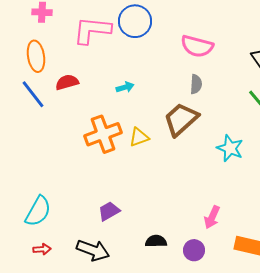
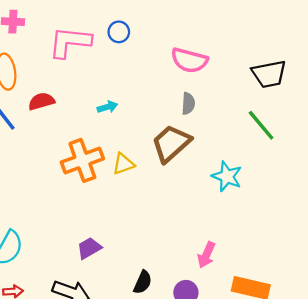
blue circle: (135, 21) -> (119, 32), size x0.6
black semicircle: (156, 241) -> (143, 282), turned 115

